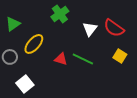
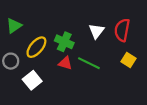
green cross: (60, 14) -> (64, 42), moved, turned -30
red semicircle: (114, 28) -> (122, 30), turned 65
white square: (25, 84) -> (32, 80), moved

